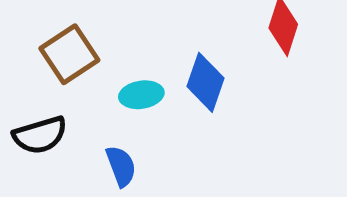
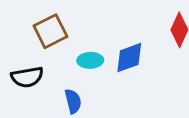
blue diamond: (206, 82) -> (129, 58), turned 44

